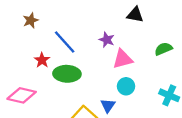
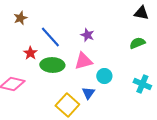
black triangle: (135, 15) -> (141, 13), moved
pink triangle: (123, 59) -> (83, 61), moved

